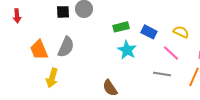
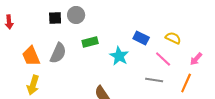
green rectangle: (121, 27) -> (90, 42), moved
yellow arrow: (52, 78) -> (33, 85), moved

